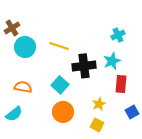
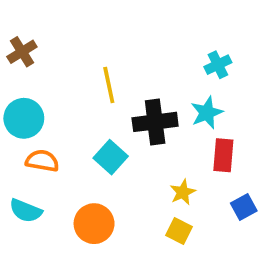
yellow line: (59, 46) -> (109, 85), turned 60
cyan circle: (25, 47) -> (24, 118), moved
orange circle: (63, 112) -> (94, 224), moved
cyan semicircle: (14, 114) -> (26, 211), turned 60

